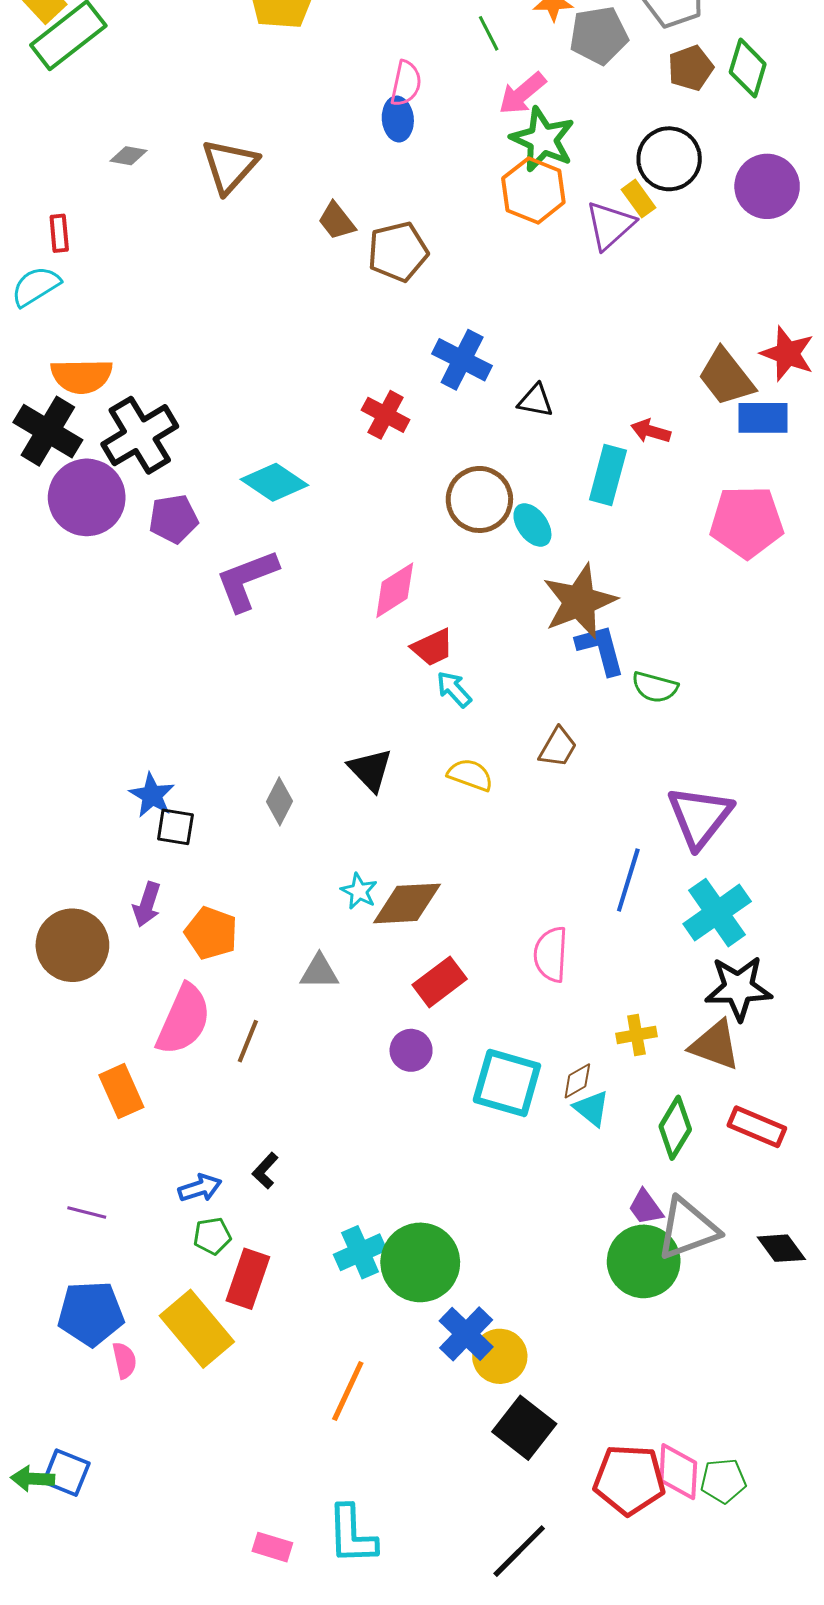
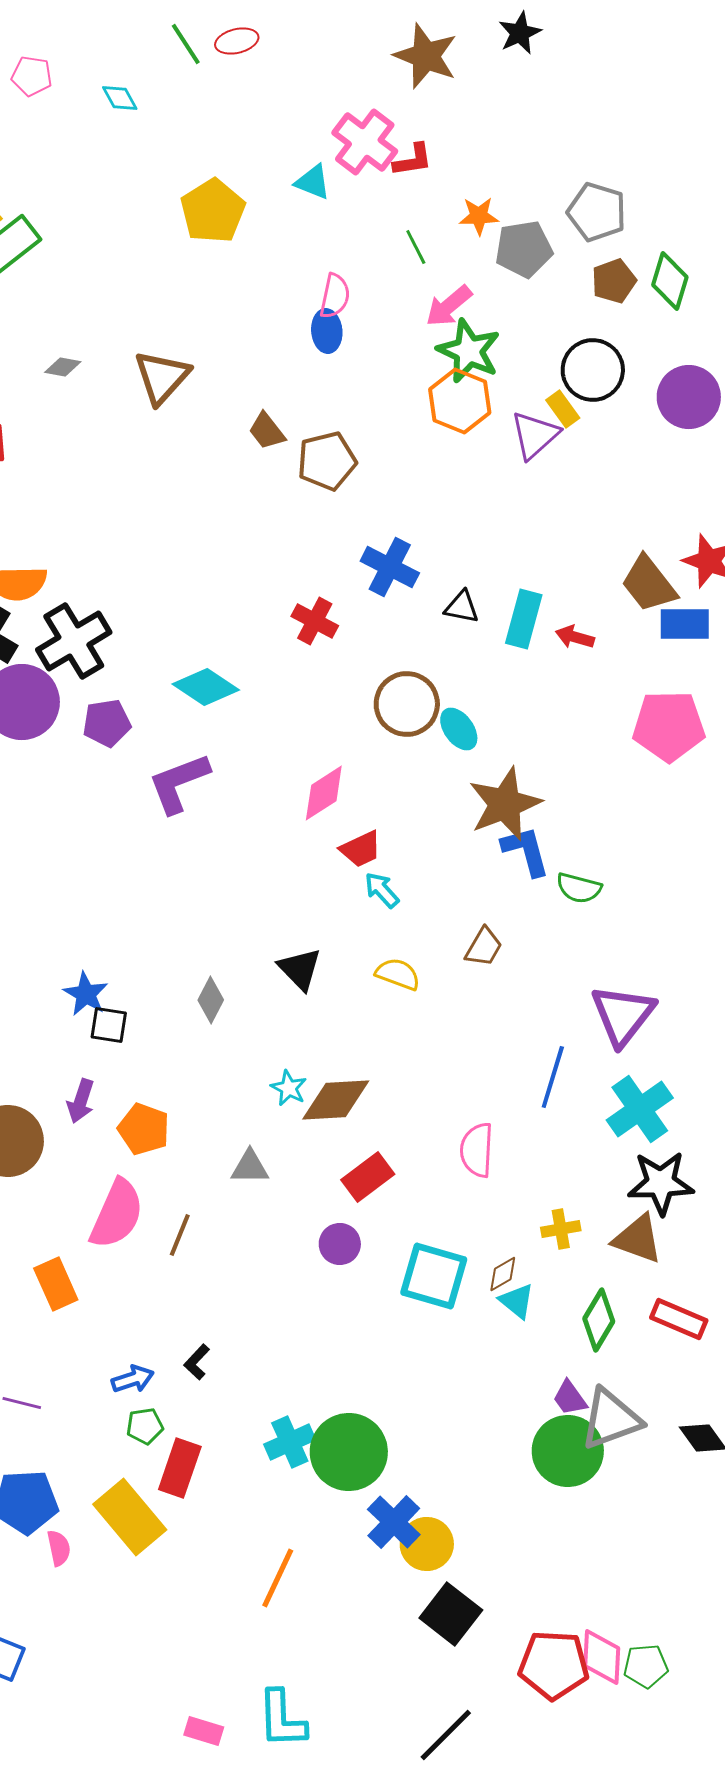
cyan rectangle: (608, 475) -> (524, 619), moved

